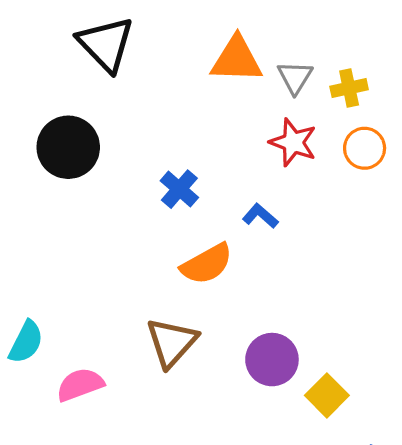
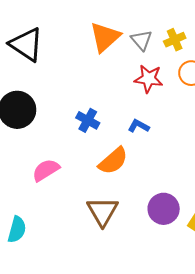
orange triangle: (237, 59) -> (105, 37), turned -32
pink semicircle: (80, 385) -> (46, 170), moved

